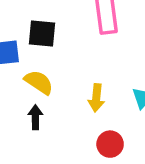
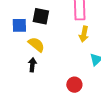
yellow arrow: (96, 98) -> (84, 34), moved

